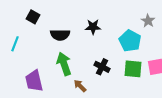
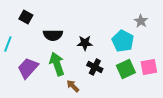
black star: (93, 27) -> (85, 43), moved
green square: (133, 69) -> (126, 69), turned -30
purple trapezoid: (34, 81) -> (28, 68), moved, turned 55

